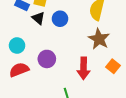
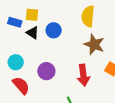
red semicircle: (19, 70) -> (21, 85), turned 78

